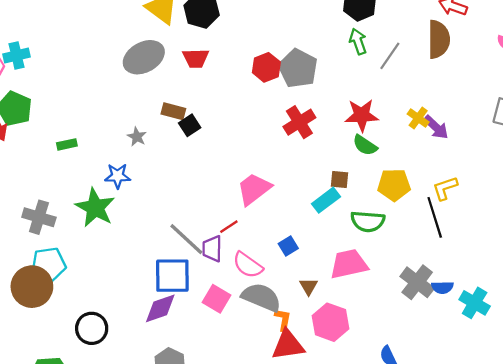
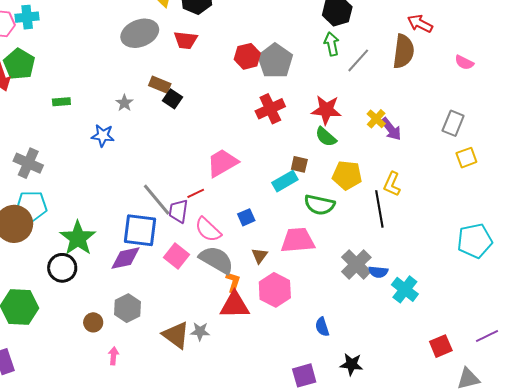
black square: (190, 125) -> (172, 99), turned -30
yellow L-shape: (445, 188) -> (392, 184), turned -55
green star: (95, 208) -> (78, 238), moved

